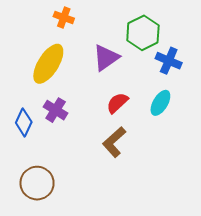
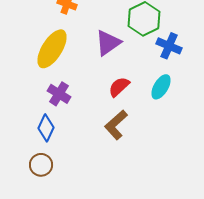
blue diamond: (24, 122) -> (46, 128), moved
brown circle: (37, 183) -> (41, 165), size x0.7

